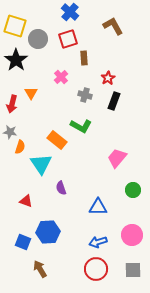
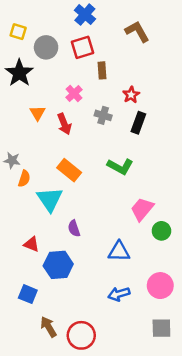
yellow square: (15, 26) -> (18, 32), size x0.6
red arrow: (12, 104) -> (64, 124), moved, turned -36
green L-shape: (81, 126) -> (120, 166), moved
pink trapezoid: (117, 158) -> (142, 209), moved
blue hexagon: (48, 232) -> (58, 265), moved
red circle: (96, 269) -> (81, 335), moved

